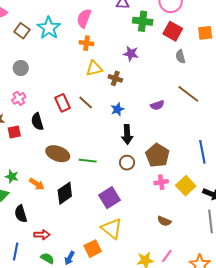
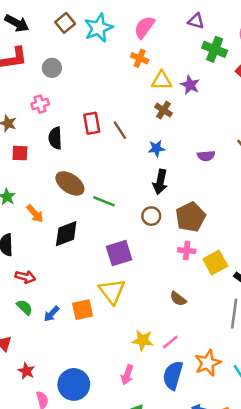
yellow triangle: (94, 68) -> (162, 81), moved
red square: (14, 132) -> (20, 153), moved

